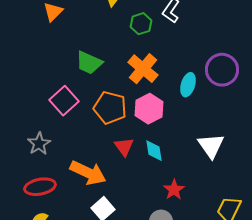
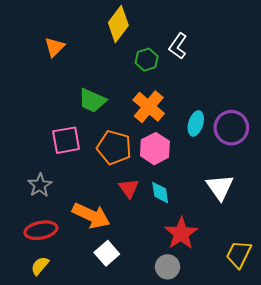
purple circle: (222, 70) -> (231, 128), moved
pink square: (64, 101) -> (66, 140), turned 32
red star: (174, 190) -> (181, 233), size x1.5

